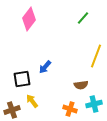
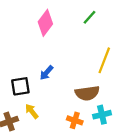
pink diamond: (29, 19) -> (45, 23), moved
brown semicircle: (81, 85) -> (87, 93), size x1.5

